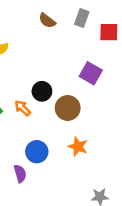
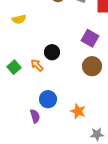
brown circle: (68, 108) -> (92, 66), moved
orange star: (78, 147) -> (78, 111), moved

